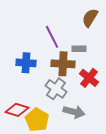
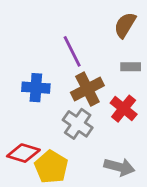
gray rectangle: (79, 49) -> (131, 67), moved
brown cross: (63, 64) -> (87, 89), turned -30
gray arrow: (74, 112) -> (119, 167), moved

